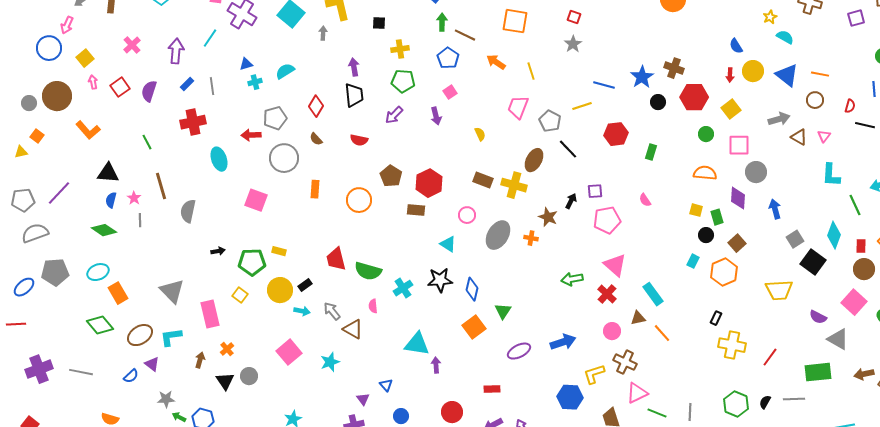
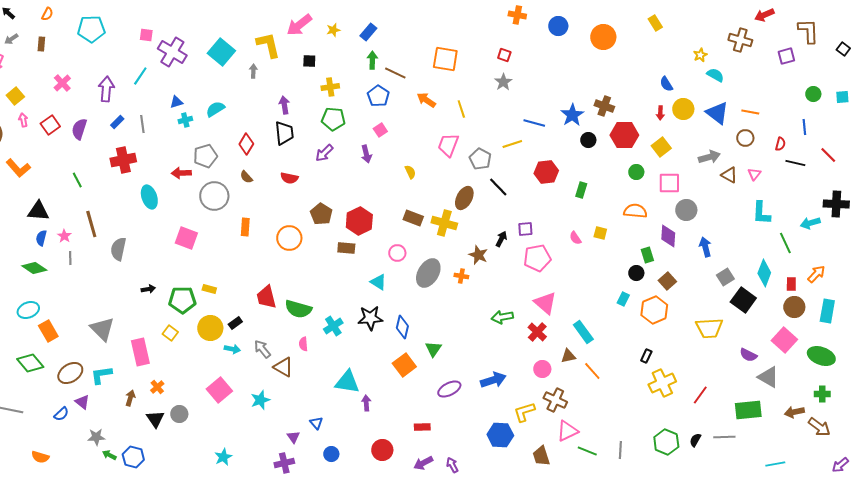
yellow square: (696, 210) -> (600, 233), moved
yellow cross: (732, 345) -> (662, 383), turned -36

